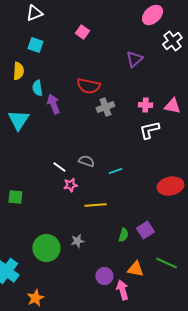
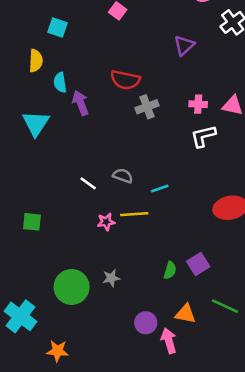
pink star: (70, 185) -> (106, 222), moved
yellow line: (95, 205) -> (134, 214), moved
orange star: (35, 298) -> (58, 351), turned 30

